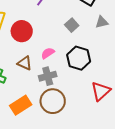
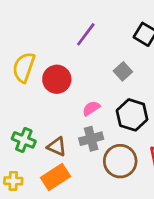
brown triangle: (25, 63) -> (57, 147), moved
brown circle: (53, 101) -> (120, 161), moved

